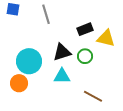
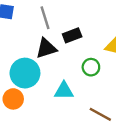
black rectangle: (85, 29) -> (72, 35), moved
black triangle: (62, 52) -> (46, 48), moved

